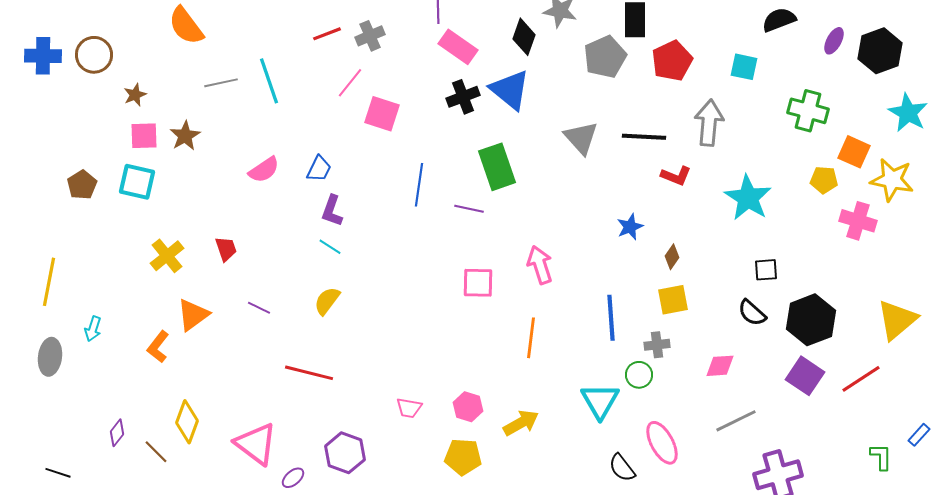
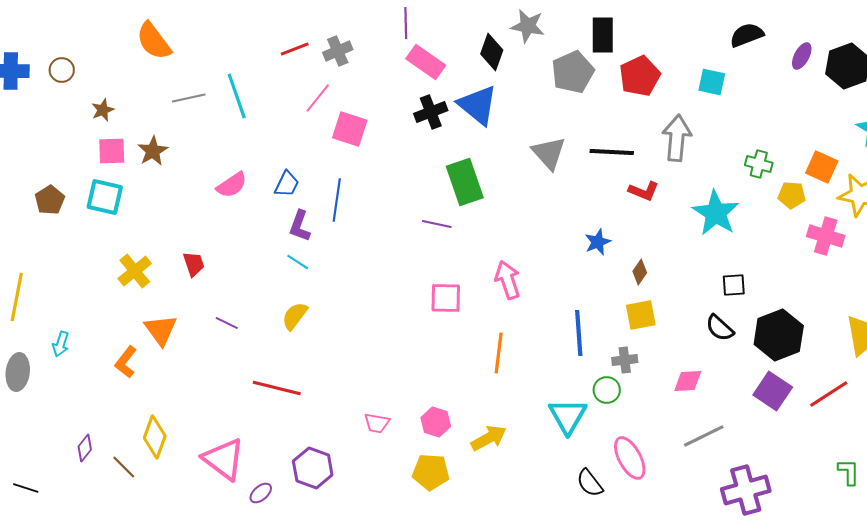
brown circle: (94, 55) -> (62, 70), size x0.7
green cross: (808, 111) -> (759, 164), moved, size x0.7
blue line: (419, 185) -> (337, 200), moved
orange triangle: (193, 315) -> (161, 330), turned -30

